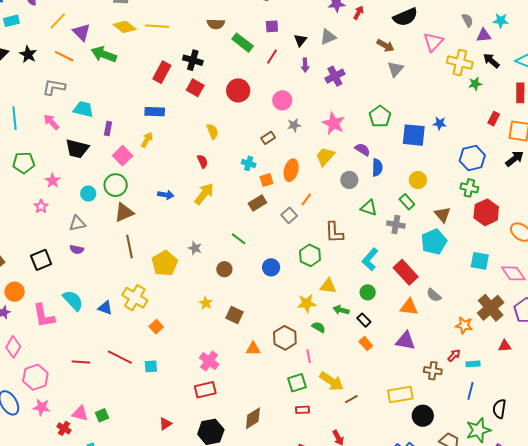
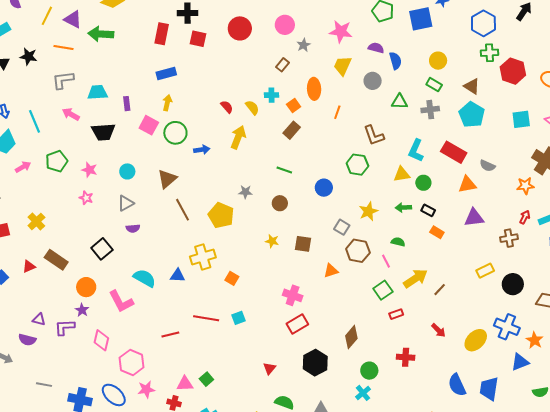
yellow semicircle: (213, 131) -> (252, 108), moved
green circle: (116, 185) -> (175, 133), moved
gray square: (289, 215) -> (342, 227), moved
yellow triangle: (328, 286) -> (402, 174), moved
yellow cross: (135, 298) -> (203, 257), turned -30
green semicircle: (319, 327) -> (398, 242), moved
yellow arrow: (332, 381) -> (415, 278), turned -50
yellow rectangle: (400, 395) -> (485, 271), size x0.7

